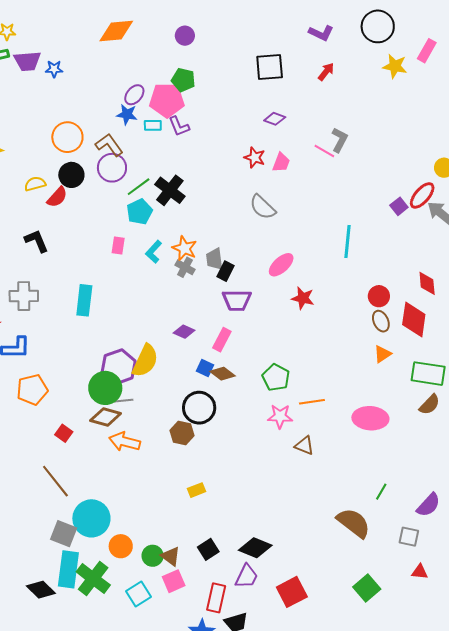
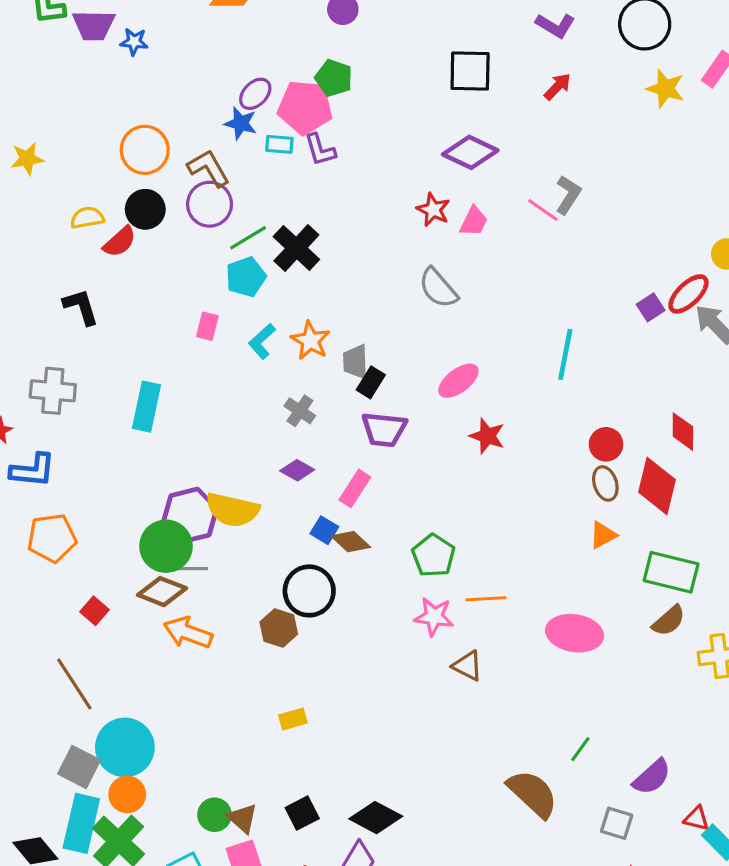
purple diamond: (275, 119) -> (470, 152), size x1.6
gray cross: (185, 267) -> (300, 411), moved
yellow semicircle: (145, 361) -> (232, 510), turned 72
orange circle: (121, 546) -> (127, 794), moved

